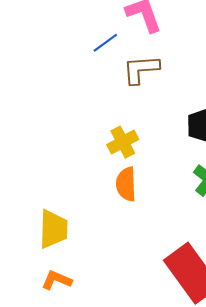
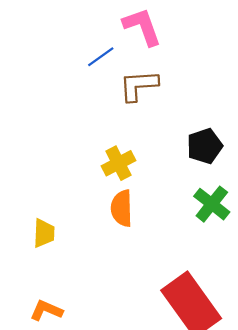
yellow trapezoid: (53, 229) -> (44, 233), moved, size x0.7

